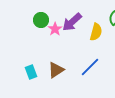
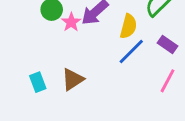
blue line: (90, 67) -> (131, 51), moved

